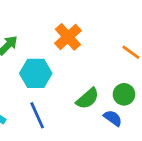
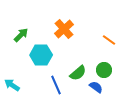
blue line: (37, 115) -> (56, 85), moved

